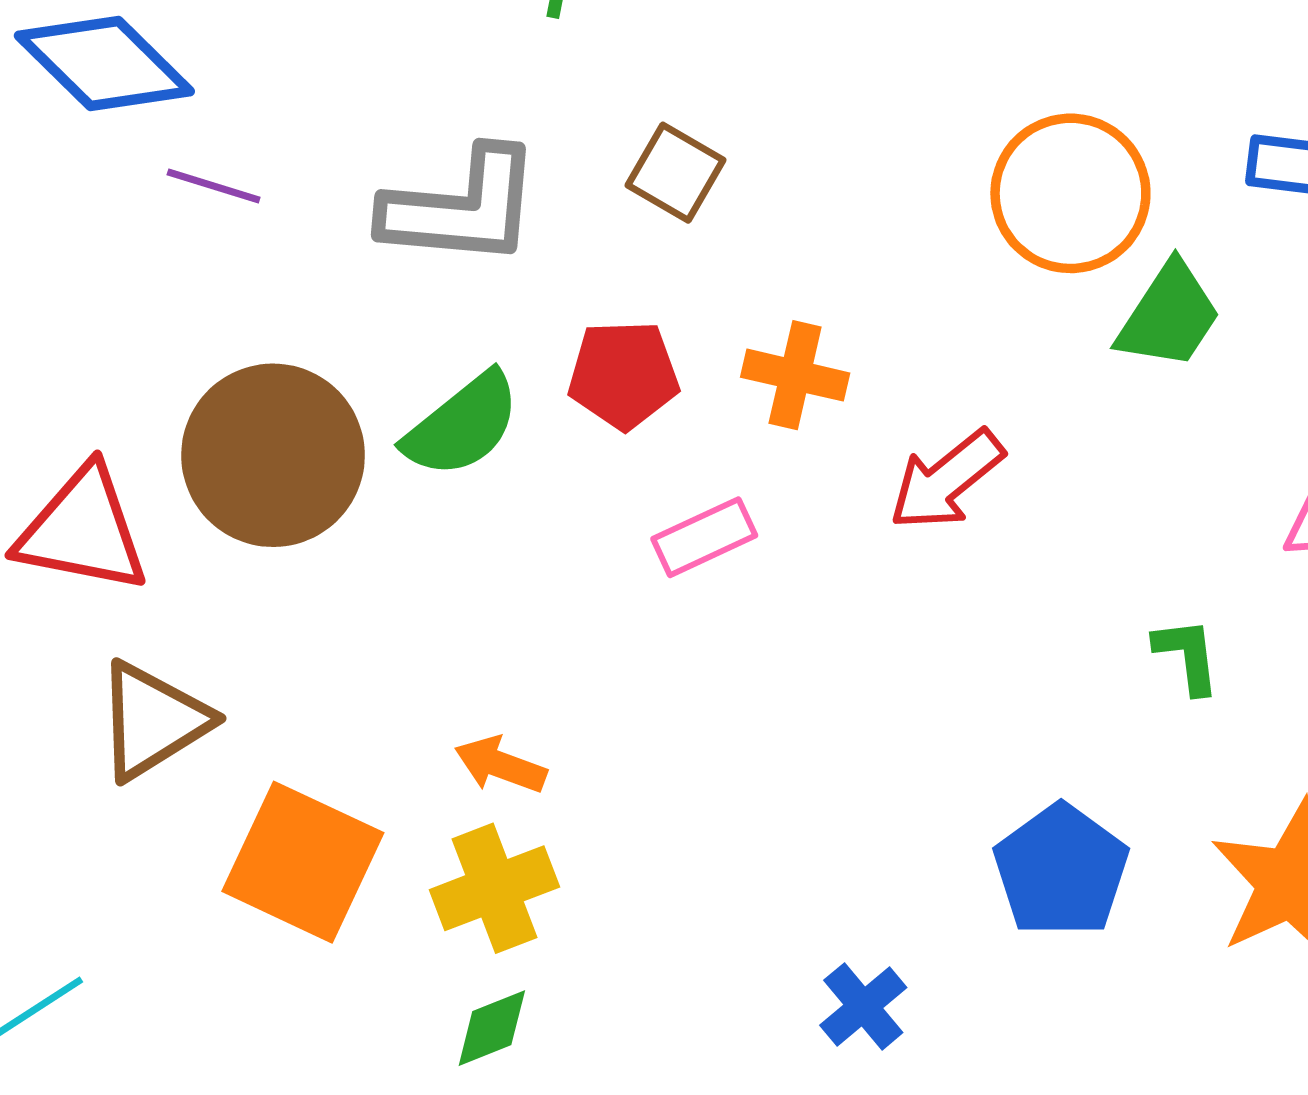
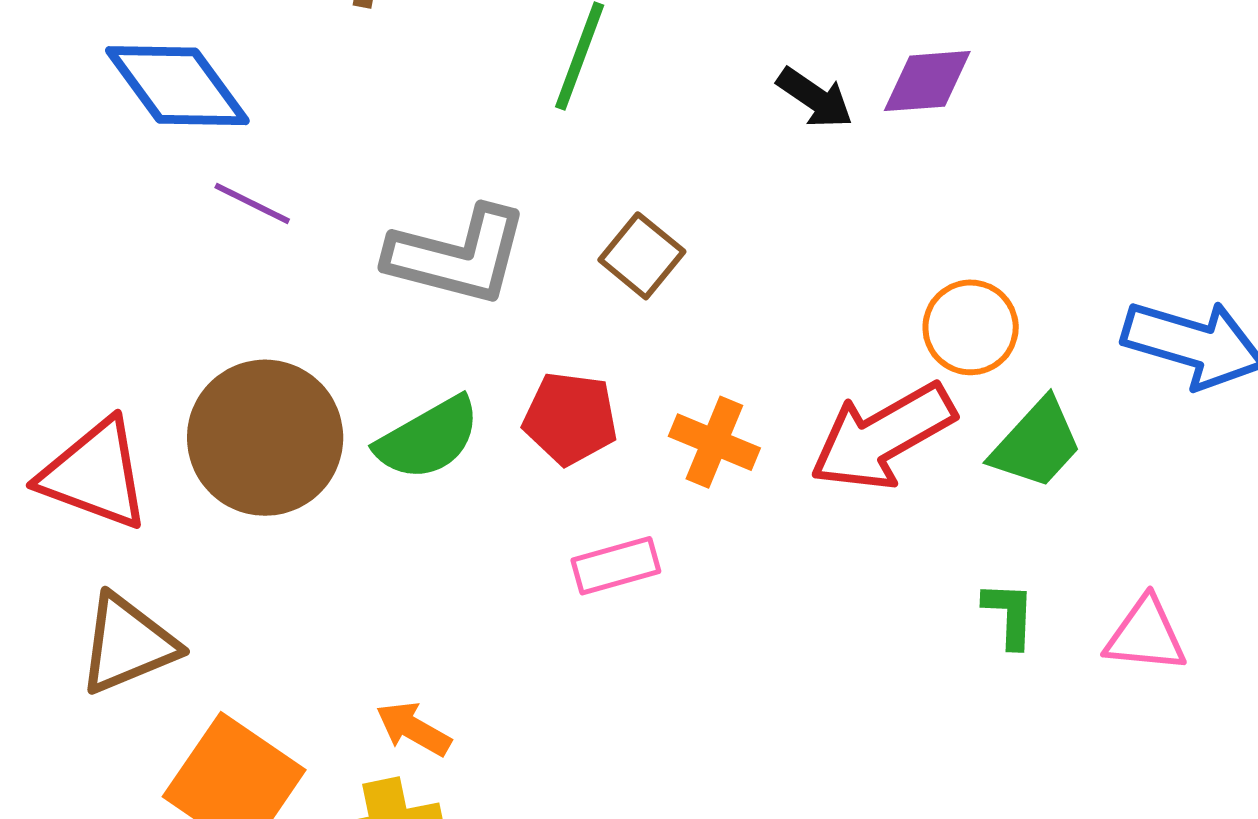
orange circle: (1070, 193) -> (971, 327), size x0.7
red arrow: (947, 480) -> (883, 437), moved, size x1.4
green L-shape: (1187, 656) -> (1009, 615), moved

